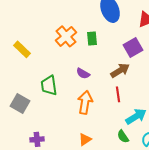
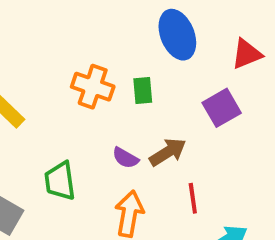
orange cross: (66, 36) -> (93, 87), turned -30
brown arrow: (120, 70) -> (168, 152), moved

